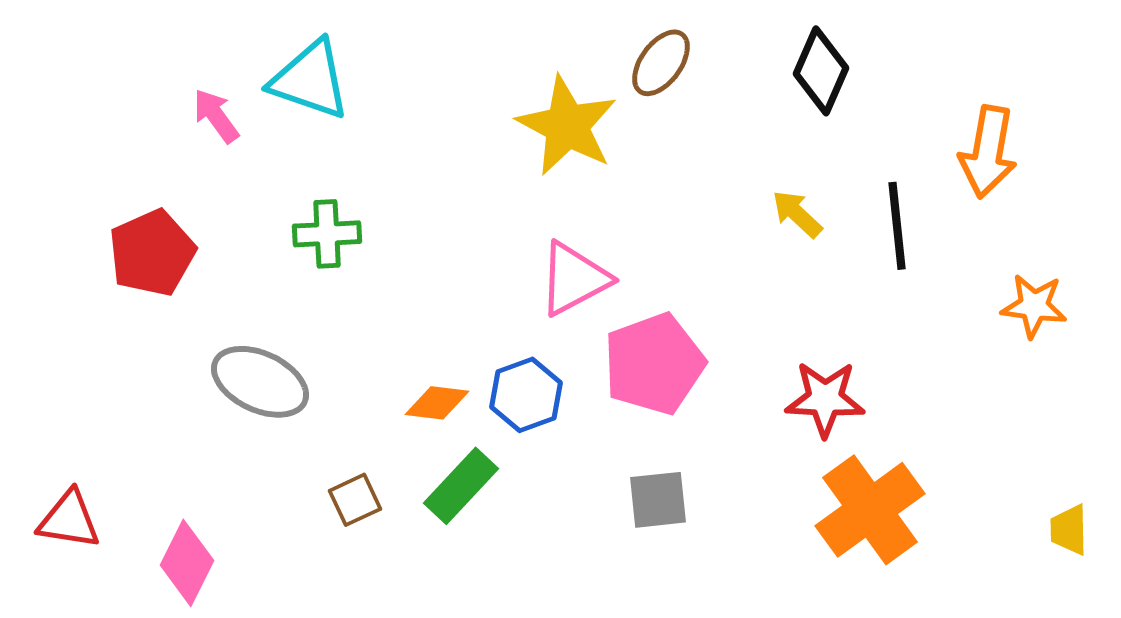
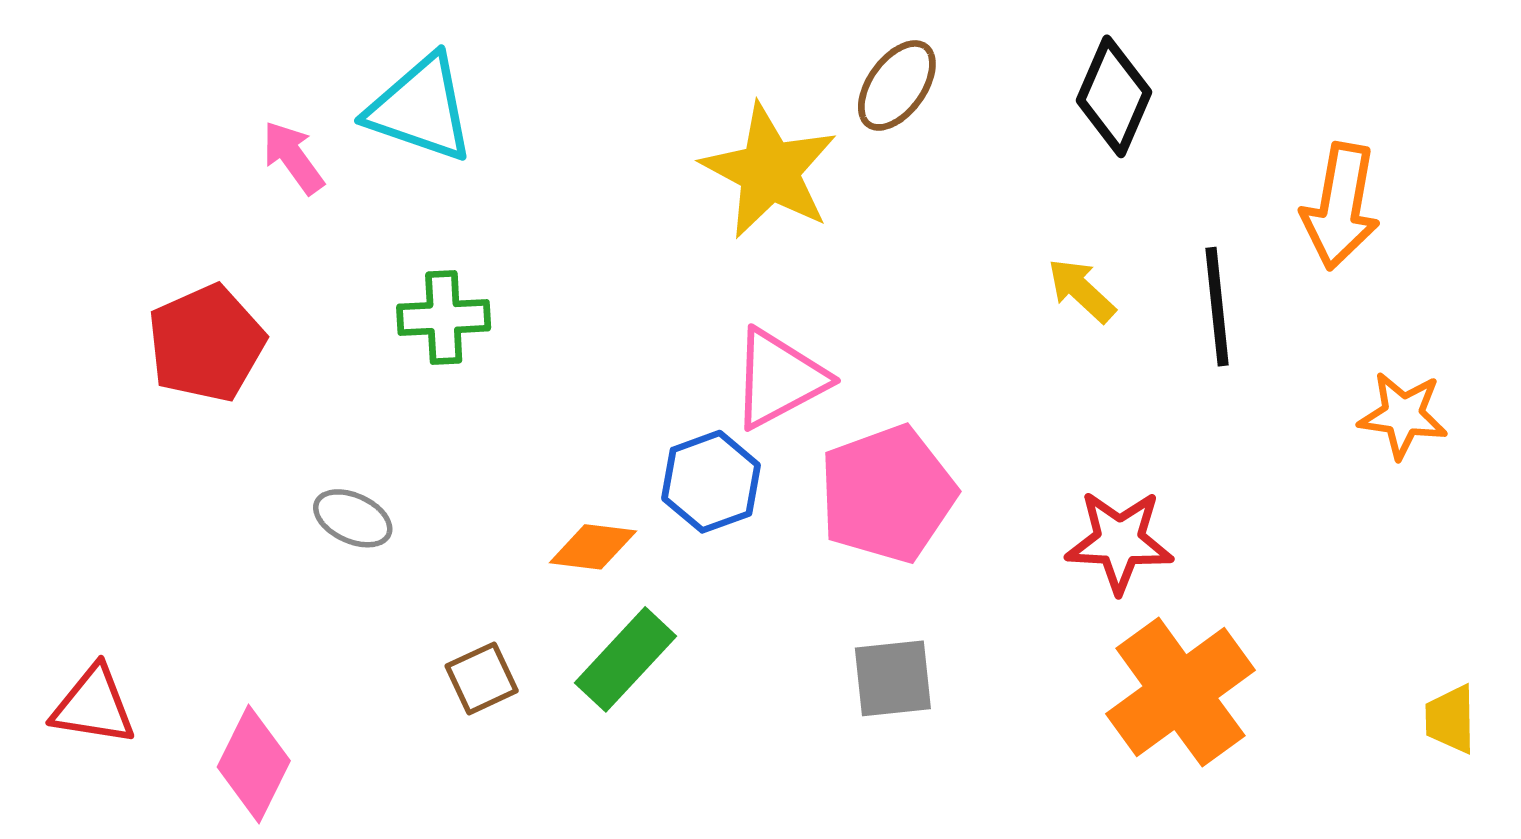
gray ellipse: (260, 382) -> (353, 518), size x0.6
blue hexagon: (526, 395) -> (711, 482), moved

